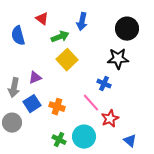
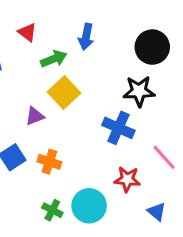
purple triangle: (35, 78) -> (35, 116), moved
blue cross: (104, 84) -> (118, 128), size x1.5
pink line: (91, 103) -> (164, 157), moved
red star: (110, 119) -> (127, 179), turned 30

